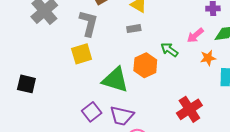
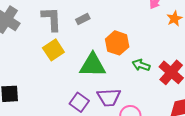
gray rectangle: (134, 29) -> (83, 19), moved
green arrow: (169, 50) -> (141, 65), moved

